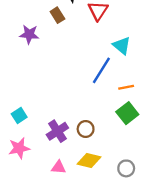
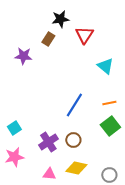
brown rectangle: (57, 15) -> (48, 39), turned 64
blue line: (101, 70) -> (74, 105), moved

